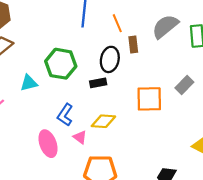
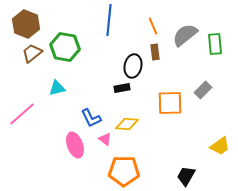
orange line: (117, 23) -> (153, 26), moved
green hexagon: (61, 64) -> (65, 47), moved
blue L-shape: (65, 115) -> (91, 118), turned -60

